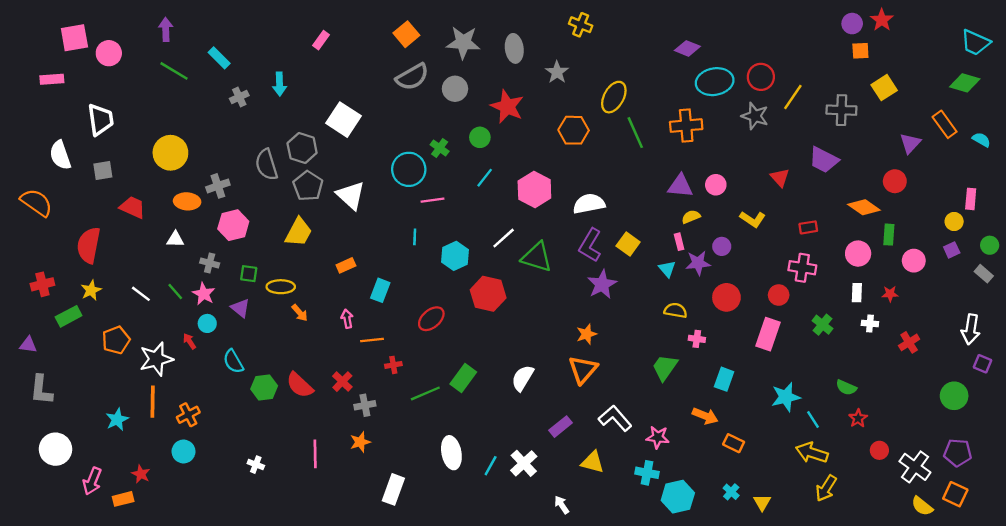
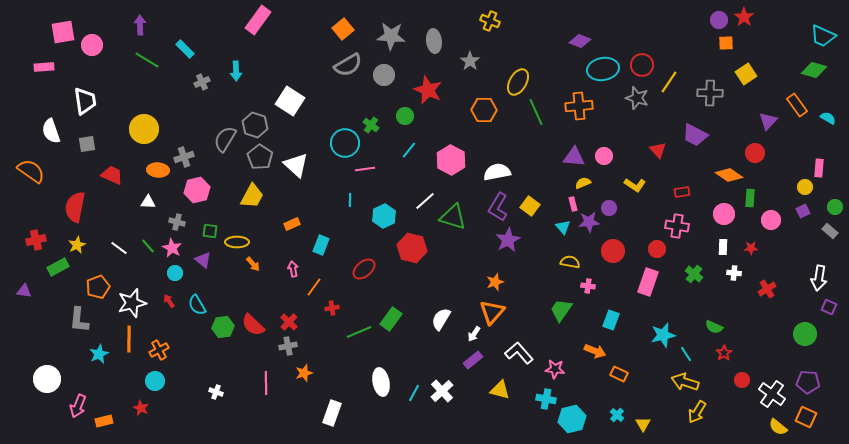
pink rectangle: (321, 40) -> (258, 20), moved, size x1.8
gray semicircle: (266, 165) -> (225, 139), turned 48
orange line: (372, 340) -> (314, 287), turned -48
red arrow: (189, 341) -> (169, 301), moved
gray L-shape: (41, 390) -> (79, 320), moved
gray cross: (365, 405) -> (288, 346), moved
red star: (141, 474) -> (141, 408), moved
white arrow: (562, 505) -> (474, 334), moved, turned -112

